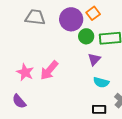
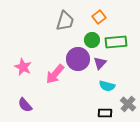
gray trapezoid: (35, 17) -> (65, 21), moved, turned 100
purple circle: (71, 19) -> (78, 59), moved
pink star: (25, 72) -> (23, 67), moved

